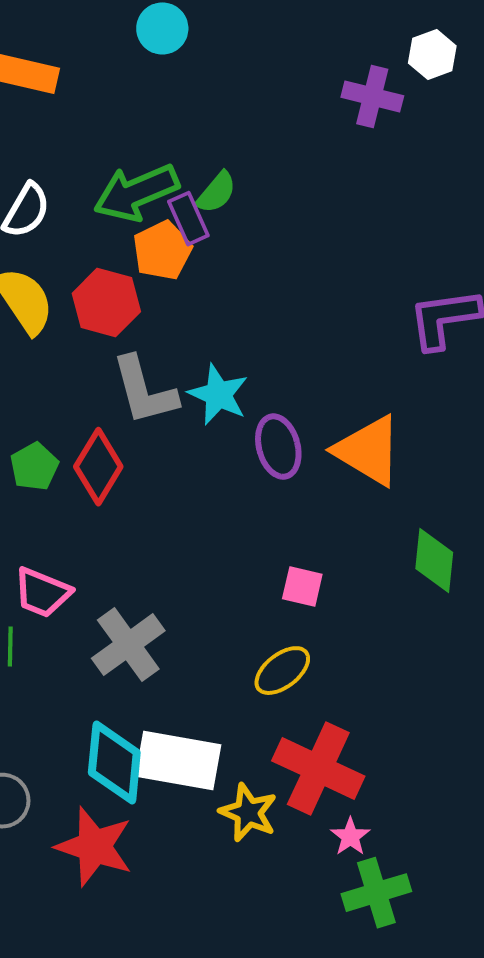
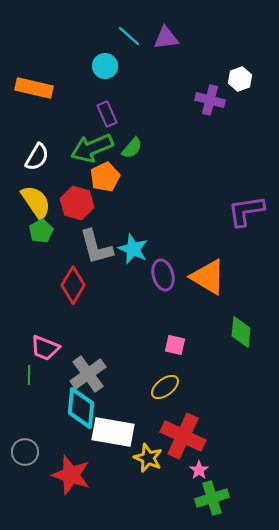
purple rectangle: (188, 219) -> (107, 114), moved
green pentagon: (34, 467) -> (41, 231), moved
cyan diamond: (114, 763) -> (81, 408), moved

